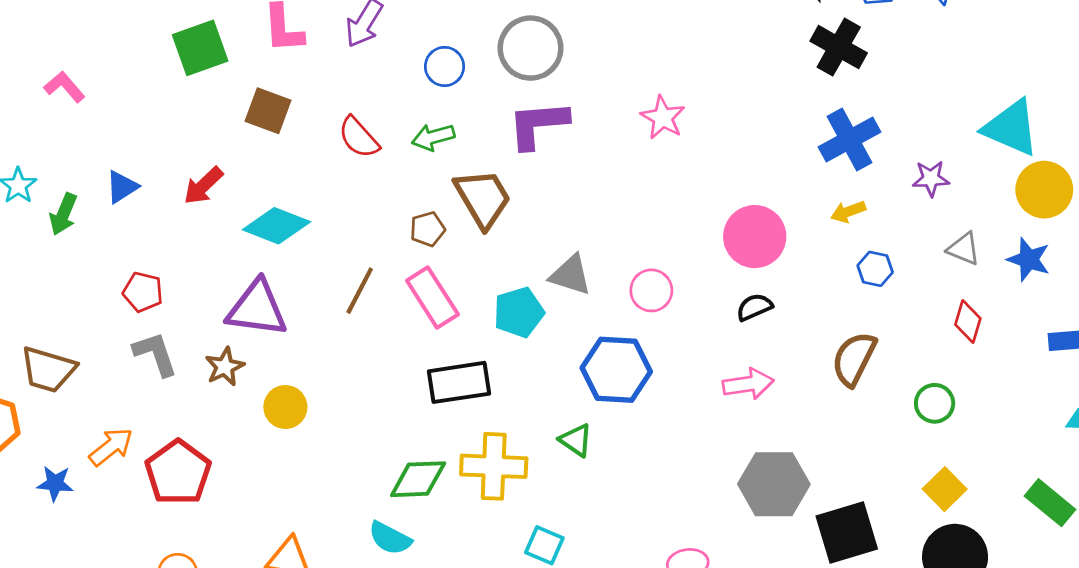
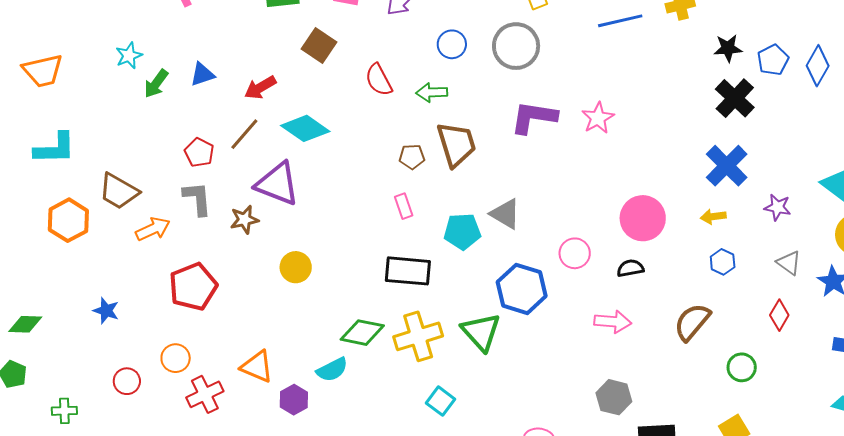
purple L-shape: (538, 125) -> (534, 117), moved
blue cross: (850, 140) -> (727, 166), turned -30
pink circle: (651, 290) -> (575, 253), moved
brown line: (360, 291) -> (244, 134), moved
pink rectangle: (432, 298) -> (404, 206), size x0.6
yellow circle: (285, 407) -> (296, 267), moved
green triangle: (576, 440) -> (481, 332), size x1.6
orange arrow: (111, 447) -> (153, 229), moved
yellow cross: (494, 466) -> (418, 336), turned -33
blue star: (55, 483) -> (106, 311), moved
gray hexagon: (774, 484) -> (614, 397), size x0.7
cyan semicircle: (390, 538) -> (332, 370), turned -68

